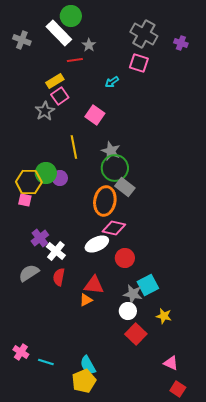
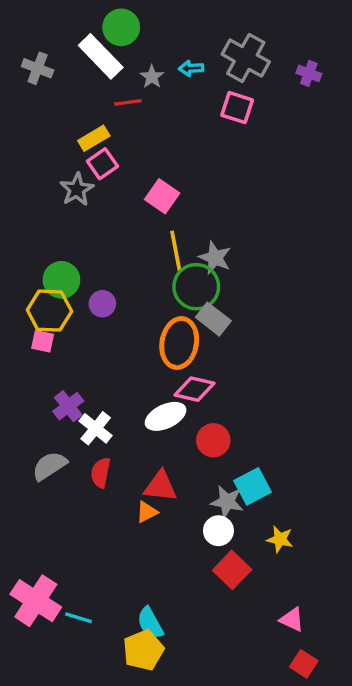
cyan arrow: (112, 82) -> (191, 68), moved, turned 32
yellow line: (74, 147) -> (176, 251), moved
gray star: (111, 151) -> (215, 258), moved
green circle: (46, 173) -> (61, 280), moved
pink cross: (21, 352) -> (36, 601), size x1.8

